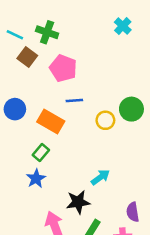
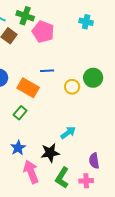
cyan cross: (123, 26) -> (86, 22), moved, turned -32
pink pentagon: (63, 68) -> (43, 32), moved
blue star: (36, 179) -> (18, 148), moved

